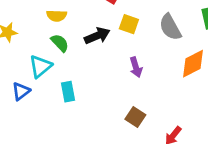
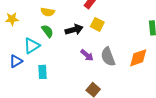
gray semicircle: (170, 27) -> (108, 57), moved
purple arrow: (136, 67) -> (87, 55), moved, turned -40
cyan rectangle: (68, 92) -> (42, 72), moved

